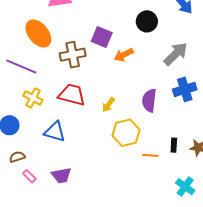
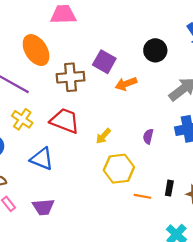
purple semicircle: (149, 100) -> (148, 136), size x0.6

